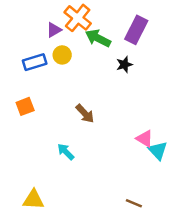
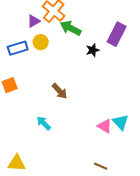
purple rectangle: (136, 30) -> (117, 34), moved
pink triangle: (145, 139) -> (105, 126), moved

